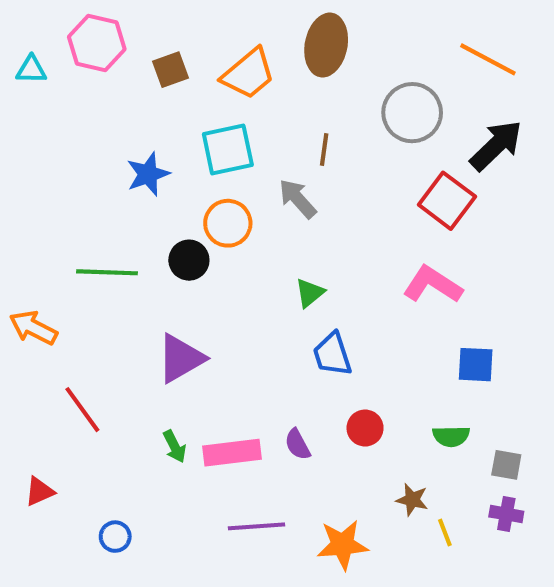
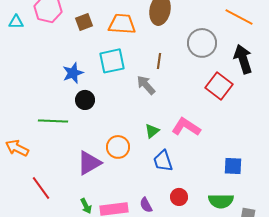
orange trapezoid: (248, 74) -> (122, 24), turned -136
black arrow: (496, 145) -> (243, 59), turned -64
orange circle: (228, 223) -> (118, 147), moved
black circle: (189, 260) -> (85, 100), moved
pink L-shape: (433, 285) -> (186, 127), moved
green semicircle: (451, 436) -> (221, 201), size x1.4

